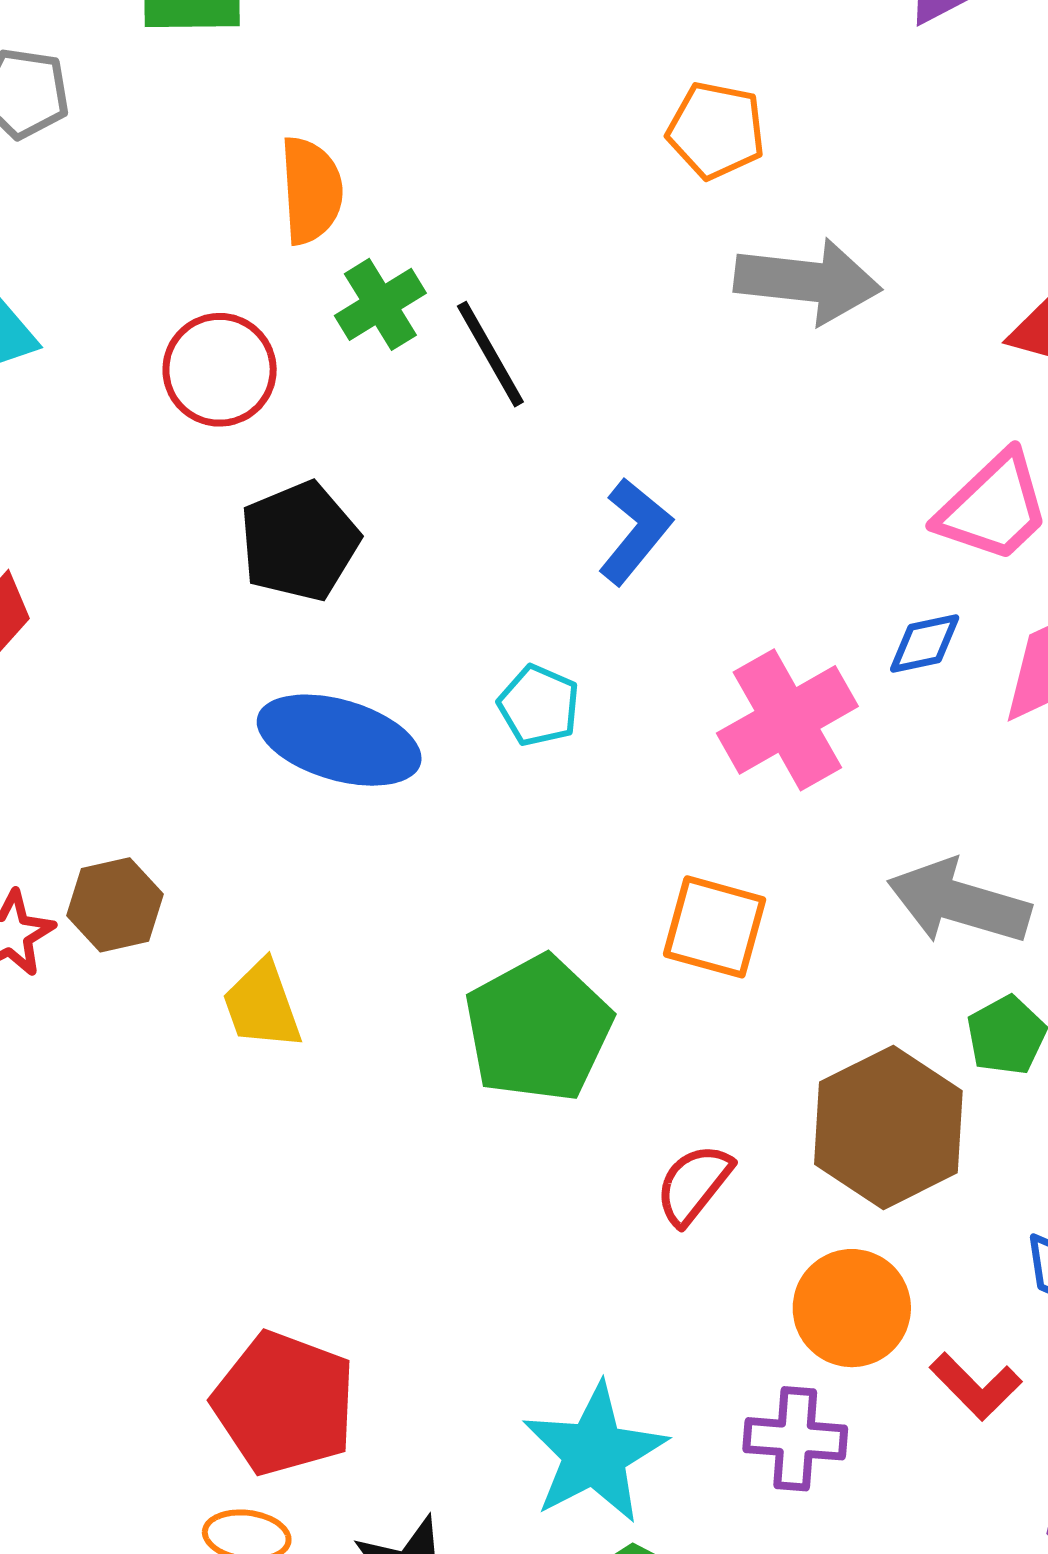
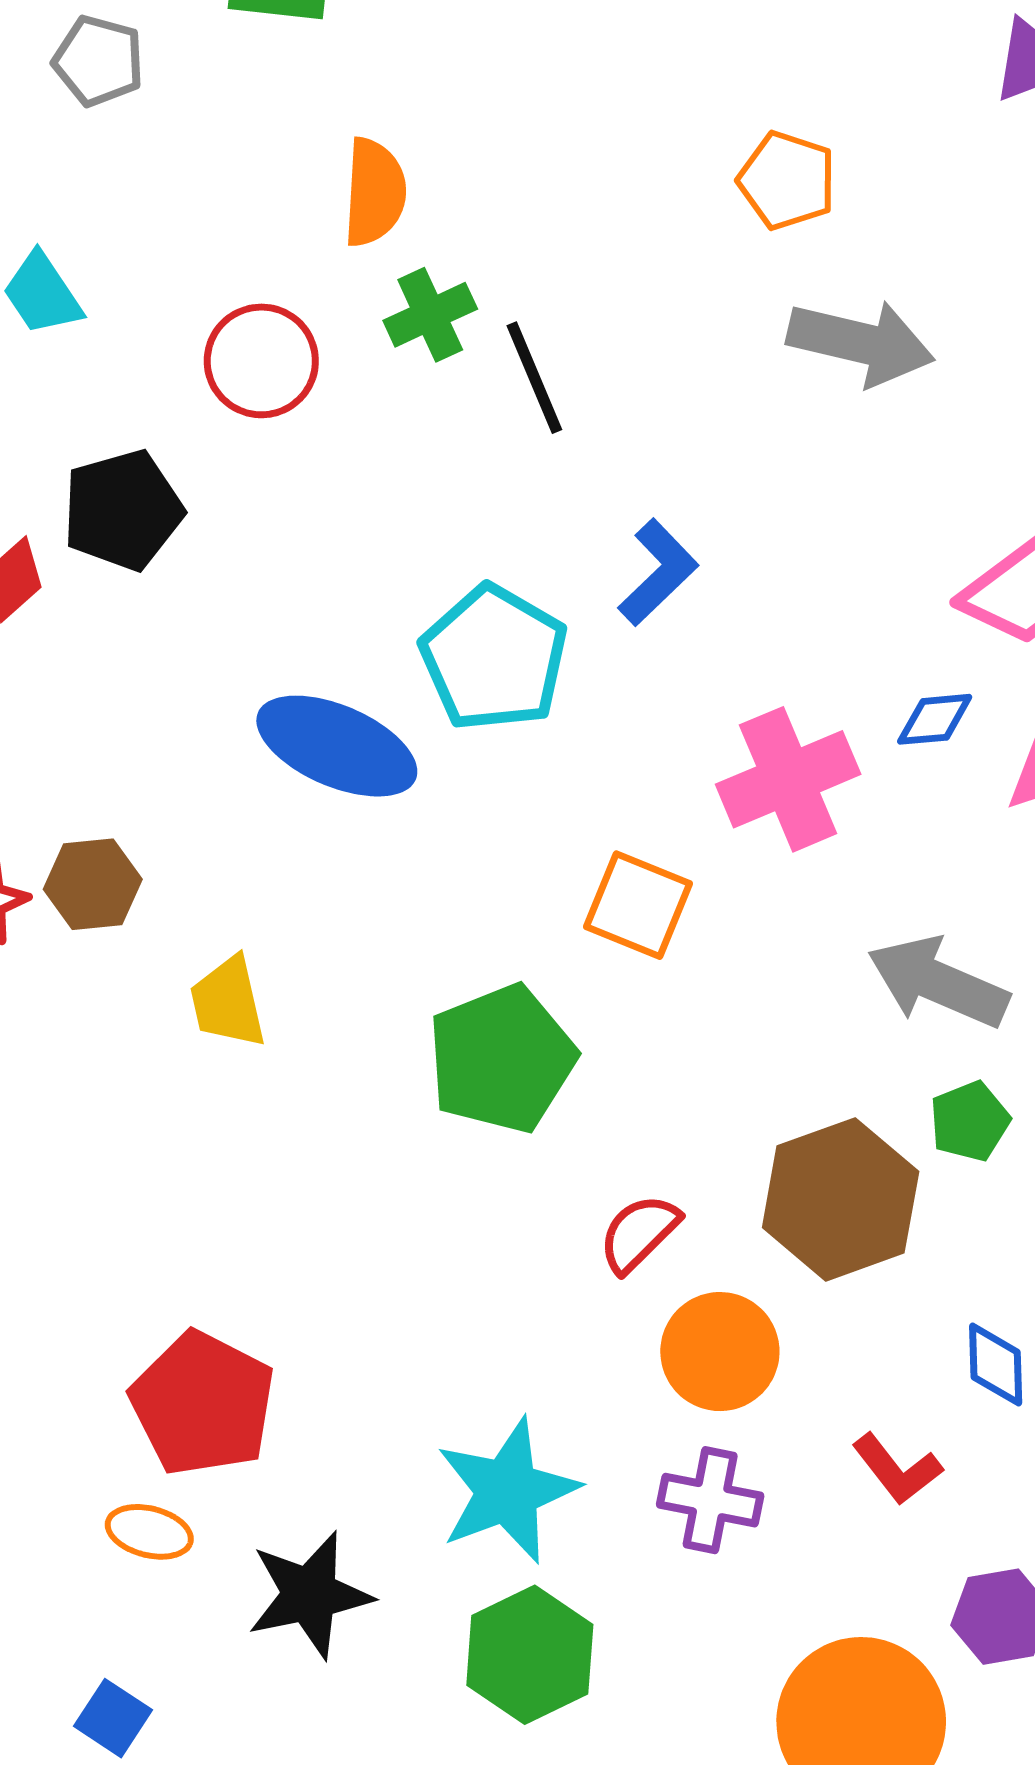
black pentagon: (299, 541) -> (123, 510), moved
cyan pentagon: (539, 705) -> (494, 658), moved, size x1.8
orange square: (715, 927) -> (638, 905), moved
orange circle: (852, 1308) -> (720, 1352), moved

